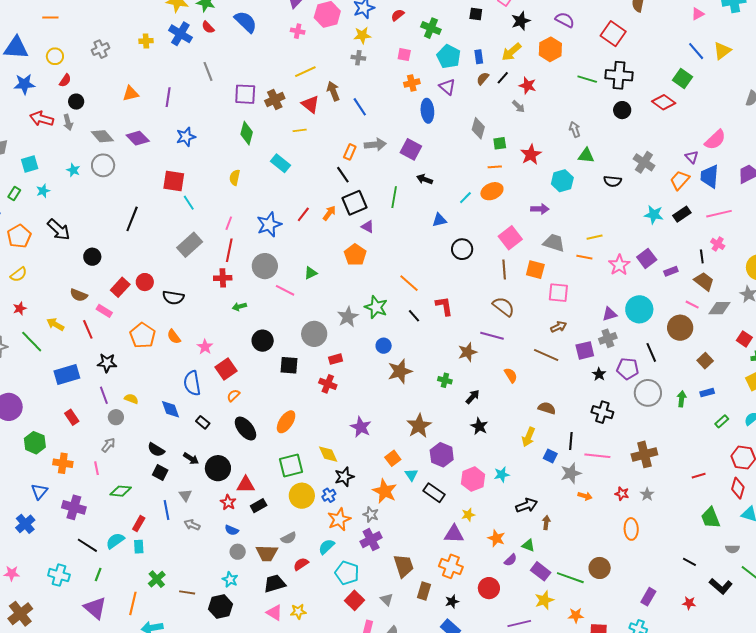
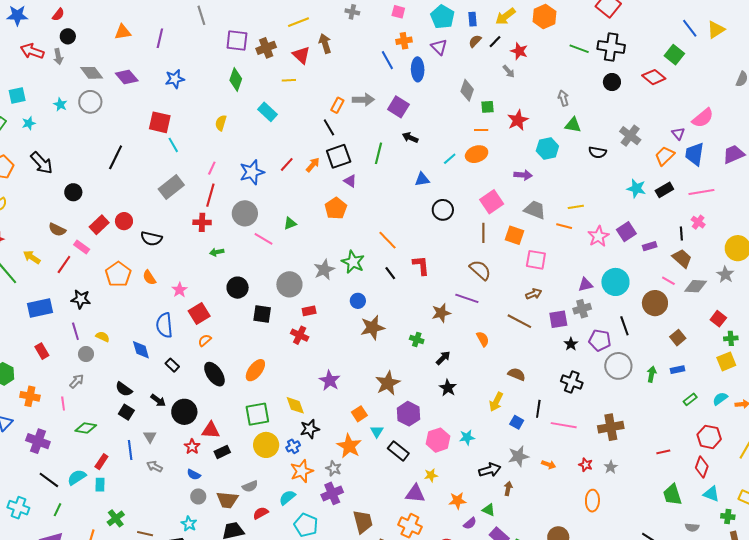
blue line: (360, 107) -> (387, 60), moved
red line: (88, 329) -> (64, 264), turned 54
gray star: (571, 473) -> (518, 456), moved
orange star: (496, 538) -> (457, 501), turned -30

